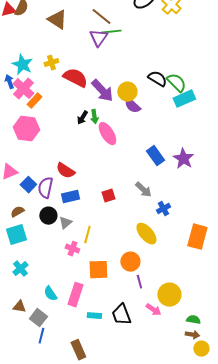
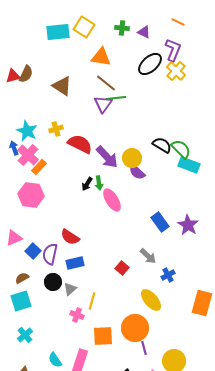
cyan rectangle: (184, 99) -> (189, 165), turned 45
red square: (108, 196) -> (122, 268), moved, turned -32
orange circle: (130, 262) -> (135, 328), size x1.4

